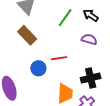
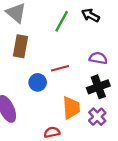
brown rectangle: (27, 35) -> (21, 46), turned 60
purple semicircle: (89, 39) -> (98, 58), moved

